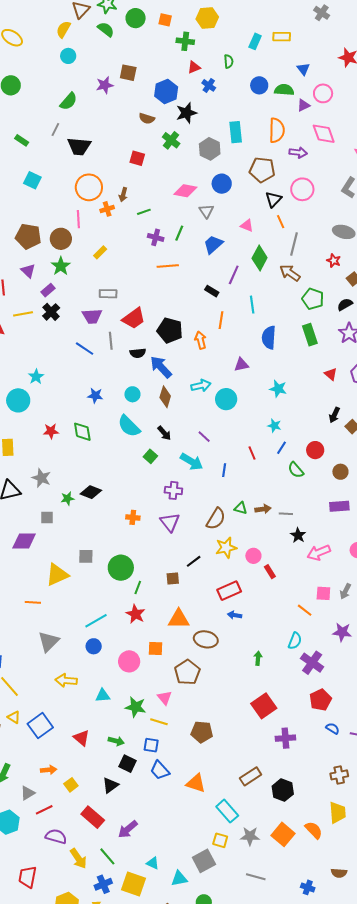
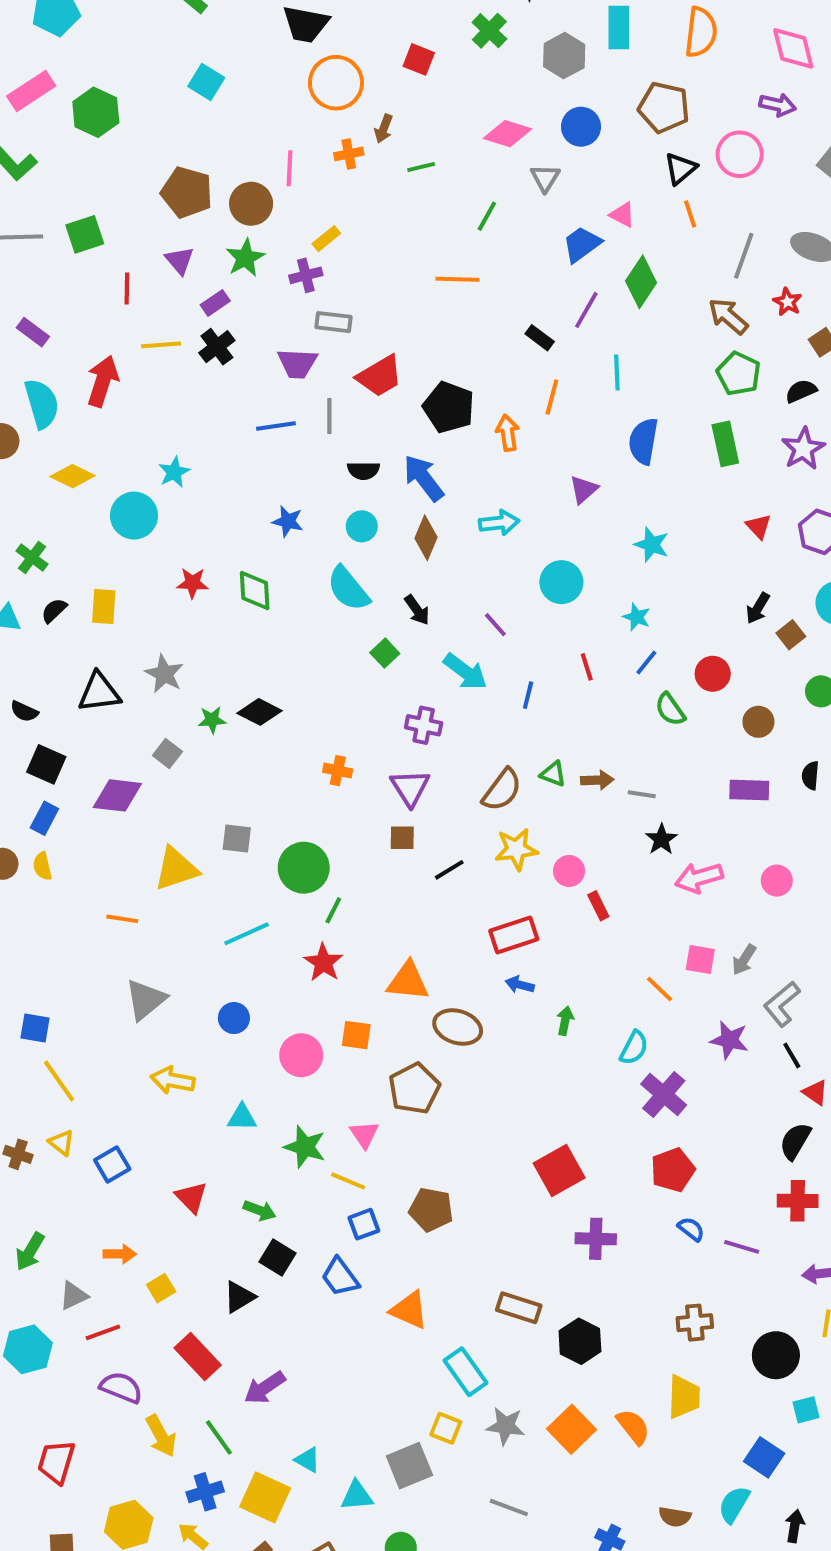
purple arrow: (298, 153) -> (778, 105), moved
orange circle: (89, 187) -> (336, 83), moved
purple cross: (156, 237) -> (306, 275), moved, turned -35
blue trapezoid: (213, 244) -> (582, 244), moved
gray line: (294, 244) -> (744, 256), moved
brown arrow: (290, 273) -> (728, 316), moved
blue line: (85, 349) -> (276, 426), turned -48
black semicircle: (138, 353) -> (363, 470), moved
purple triangle: (241, 365) -> (584, 490), turned -35
cyan circle: (226, 399) -> (561, 582), moved
gray square: (47, 518) -> (167, 753), turned 32
brown square: (173, 578) -> (402, 838), moved
cyan line: (96, 621) -> (246, 934), moved
green arrow: (258, 658) -> (565, 1021), moved
blue square: (40, 726) -> (112, 1165), size x0.7
blue square: (151, 745) -> (364, 1224), moved, turned -35
brown rectangle: (251, 776) -> (519, 1308), turned 45

